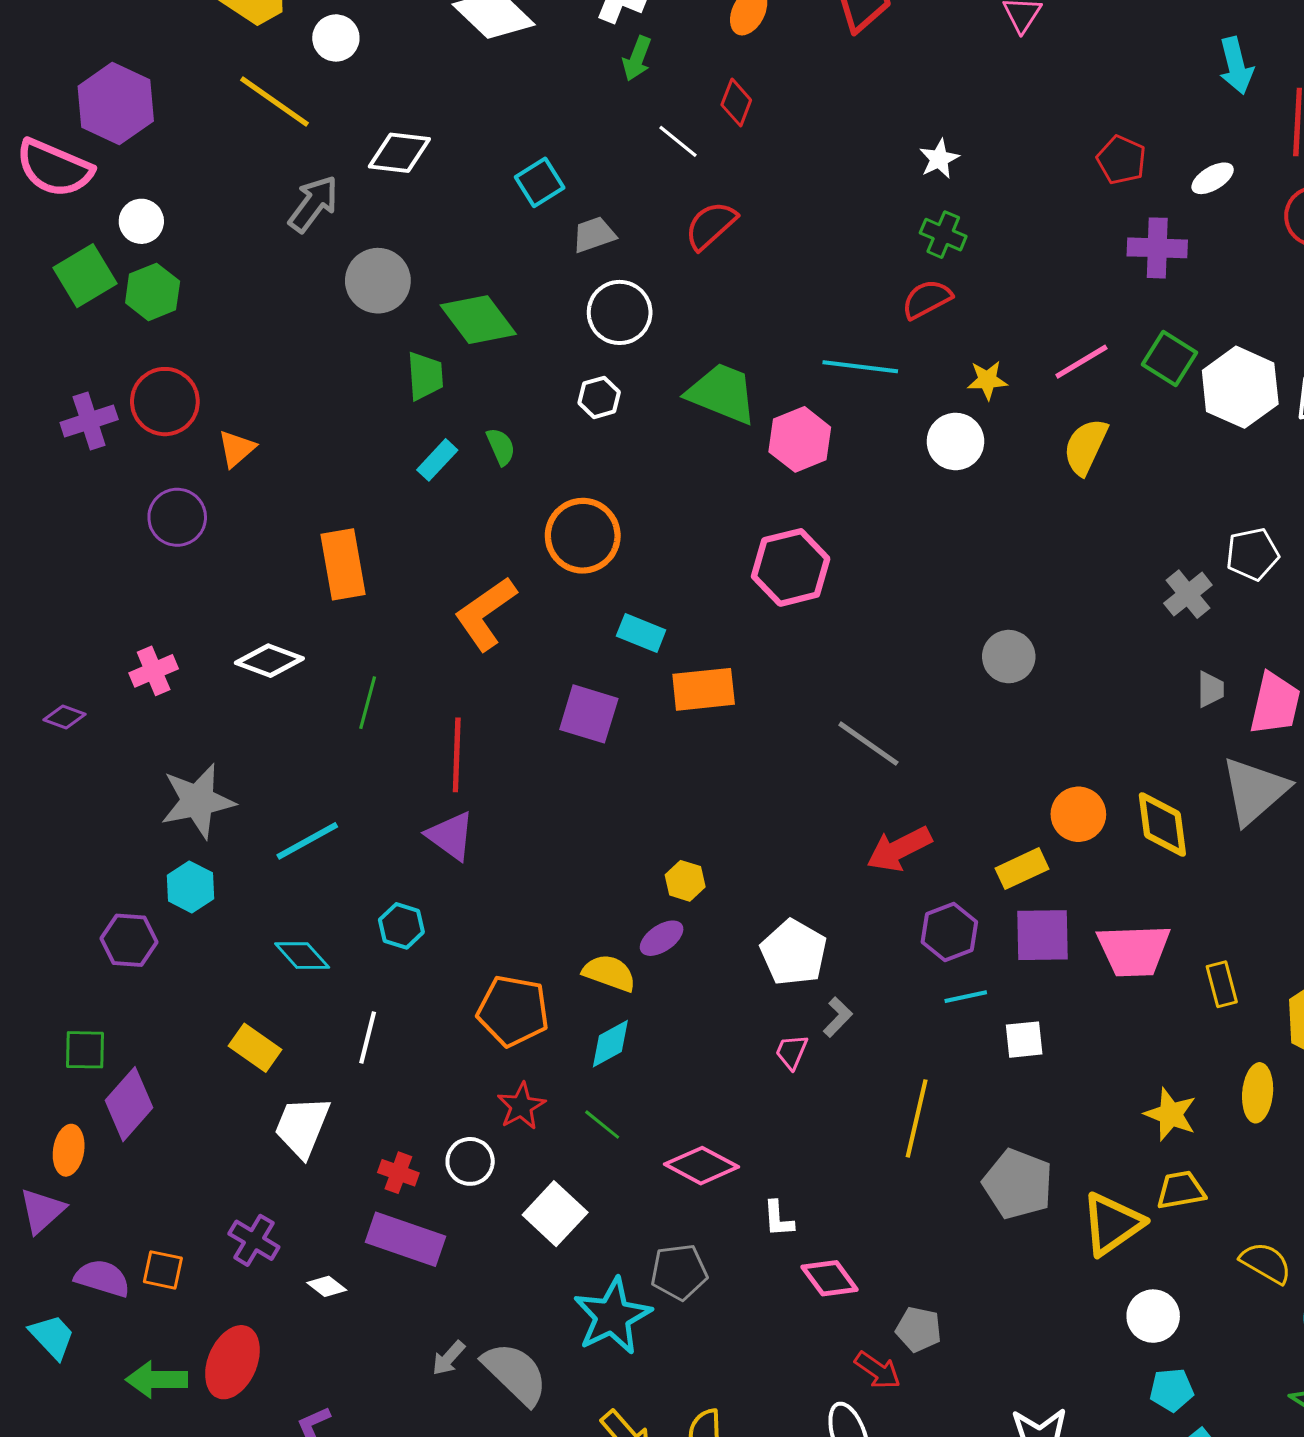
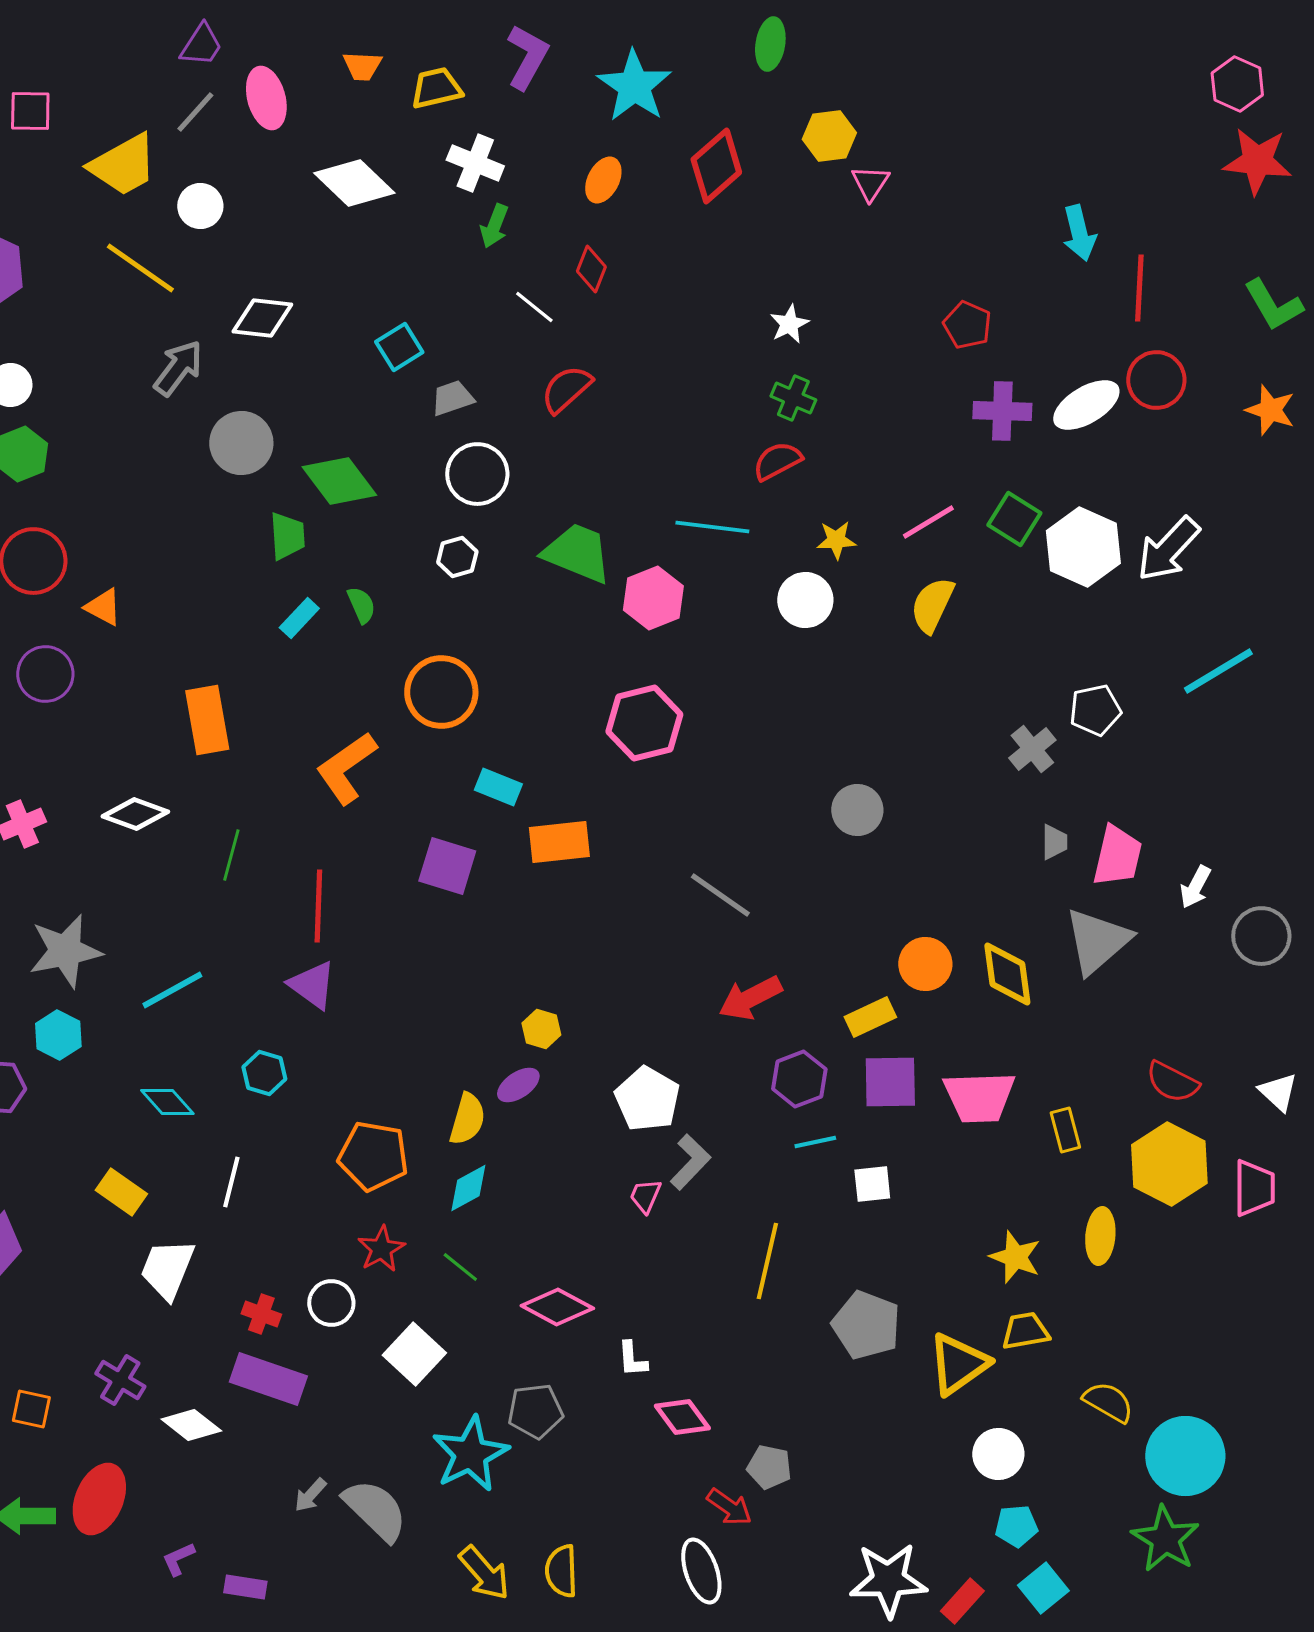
white ellipse: (1213, 178) -> (1086, 405), moved, size x1.6
orange triangle: (237, 449) -> (103, 607), turned -51
yellow semicircle: (609, 973) -> (467, 1119), turned 86
gray L-shape: (838, 1017) -> (690, 1162), size x1.4
white diamond: (327, 1286) -> (191, 1425), size x1.5

